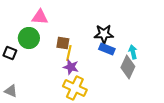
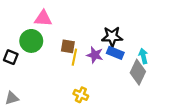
purple star: (71, 67) -> (95, 55), moved
yellow cross: (75, 88) -> (81, 95), size x0.6
gray triangle: (11, 91) -> (12, 98), turned -40

